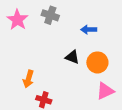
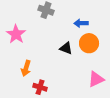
pink star: (17, 20) -> (16, 34), moved
orange circle: (97, 62) -> (89, 43), moved

